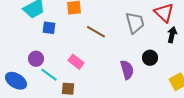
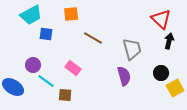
gray trapezoid: (135, 23) -> (132, 49), moved
black circle: (150, 58) -> (161, 73), moved

